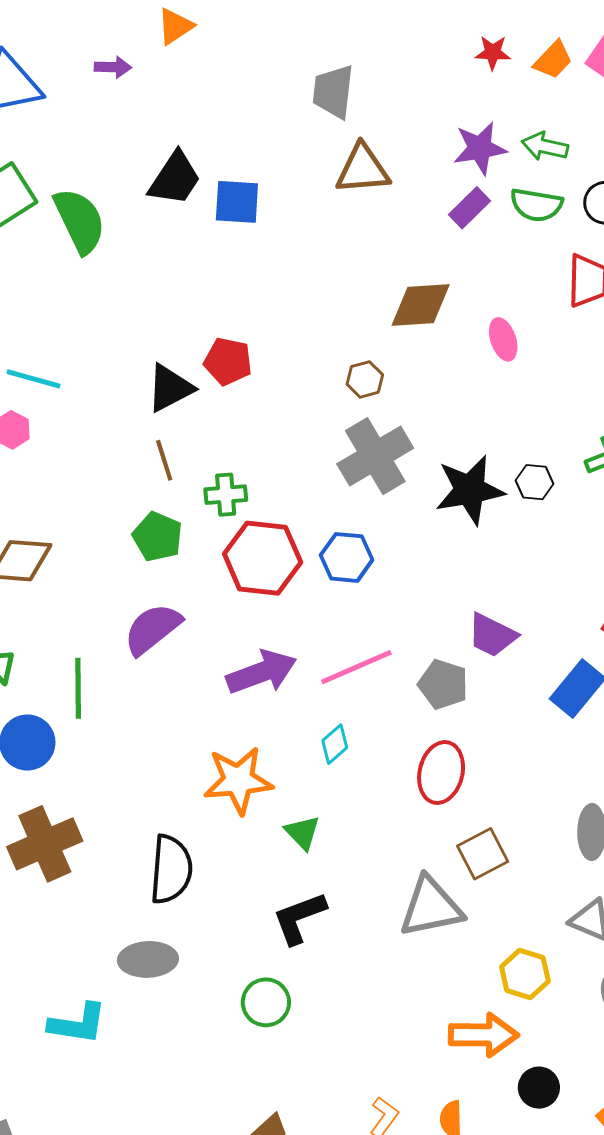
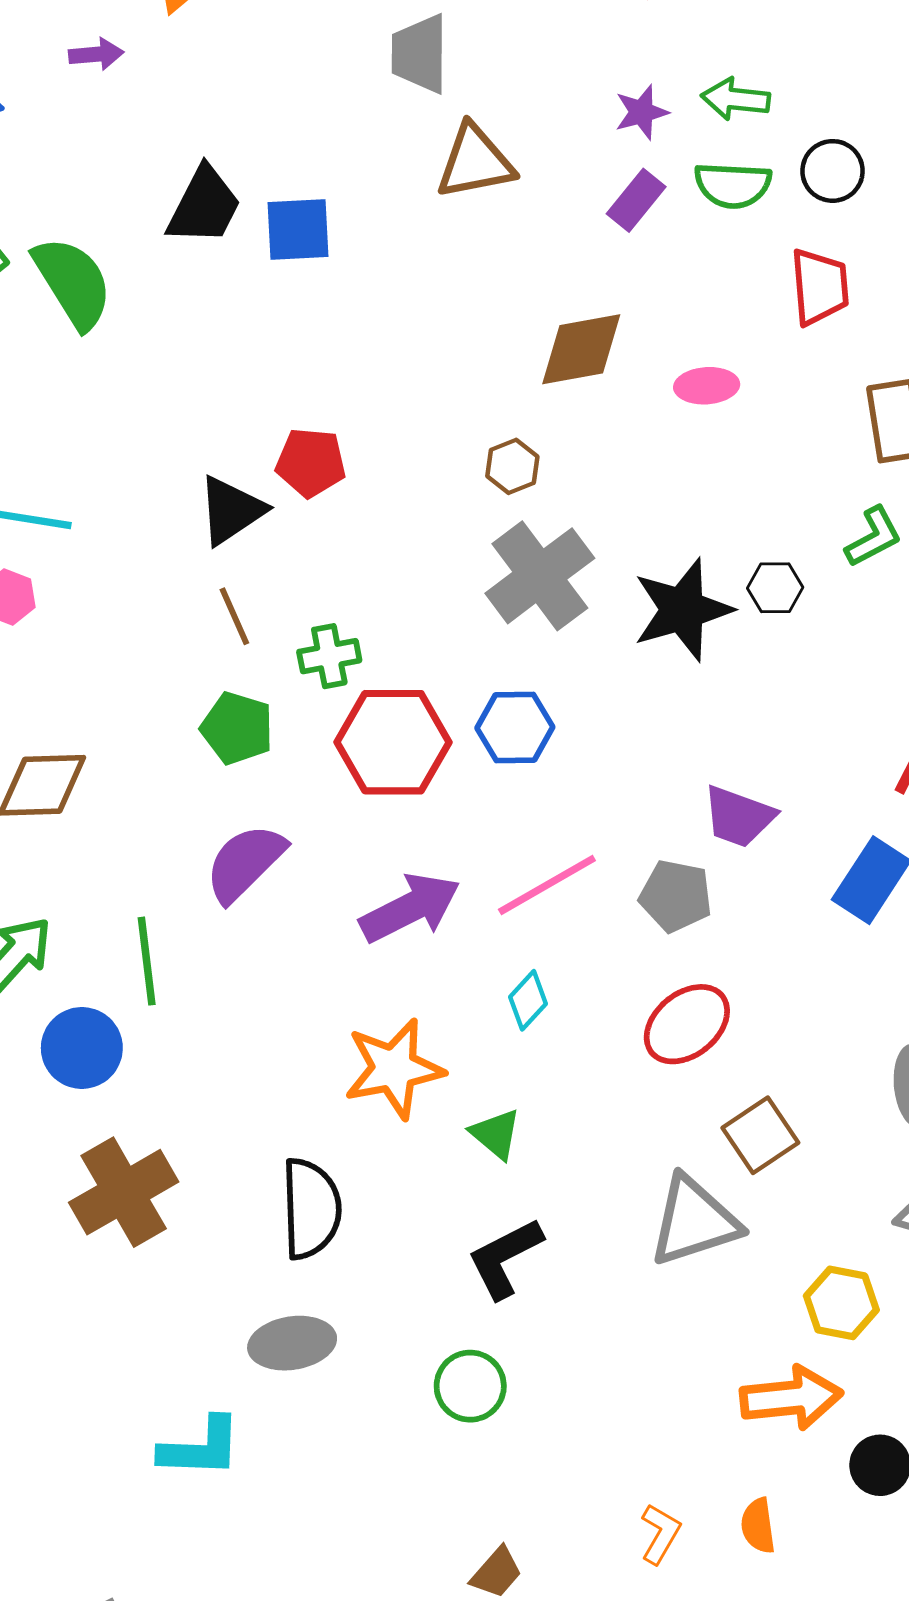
purple star: (480, 148) -> (642, 112), size x0.7
pink ellipse: (503, 339) -> (707, 386), turned -69
red ellipse: (441, 773) -> (687, 1024), turned 44

